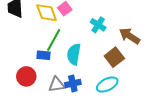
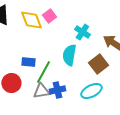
green line: (54, 40) -> (43, 72), moved
cyan semicircle: (74, 54) -> (69, 55), moved

